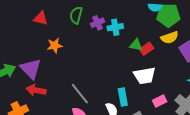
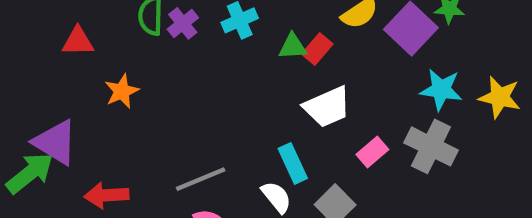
purple cross: (98, 23) -> (183, 23), moved
purple triangle: (31, 69) -> (55, 142), moved
gray line: (80, 94) -> (201, 179), turned -60

